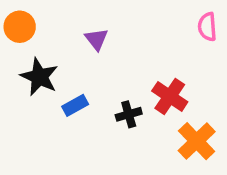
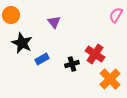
pink semicircle: (207, 27) -> (116, 15), turned 35

